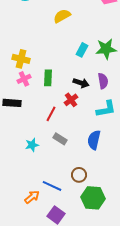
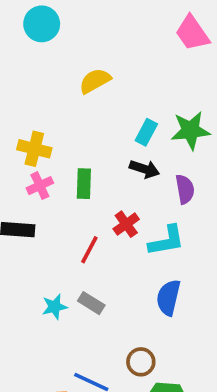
yellow semicircle: (62, 16) -> (95, 81), moved
black arrow: (81, 83) -> (145, 169), moved
cyan L-shape: (106, 109) -> (167, 241), moved
gray rectangle: (60, 139) -> (91, 303), moved

